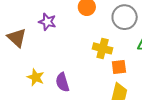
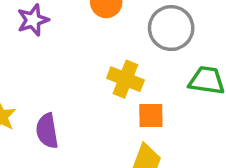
purple star: (47, 22) -> (33, 20), turned 30

